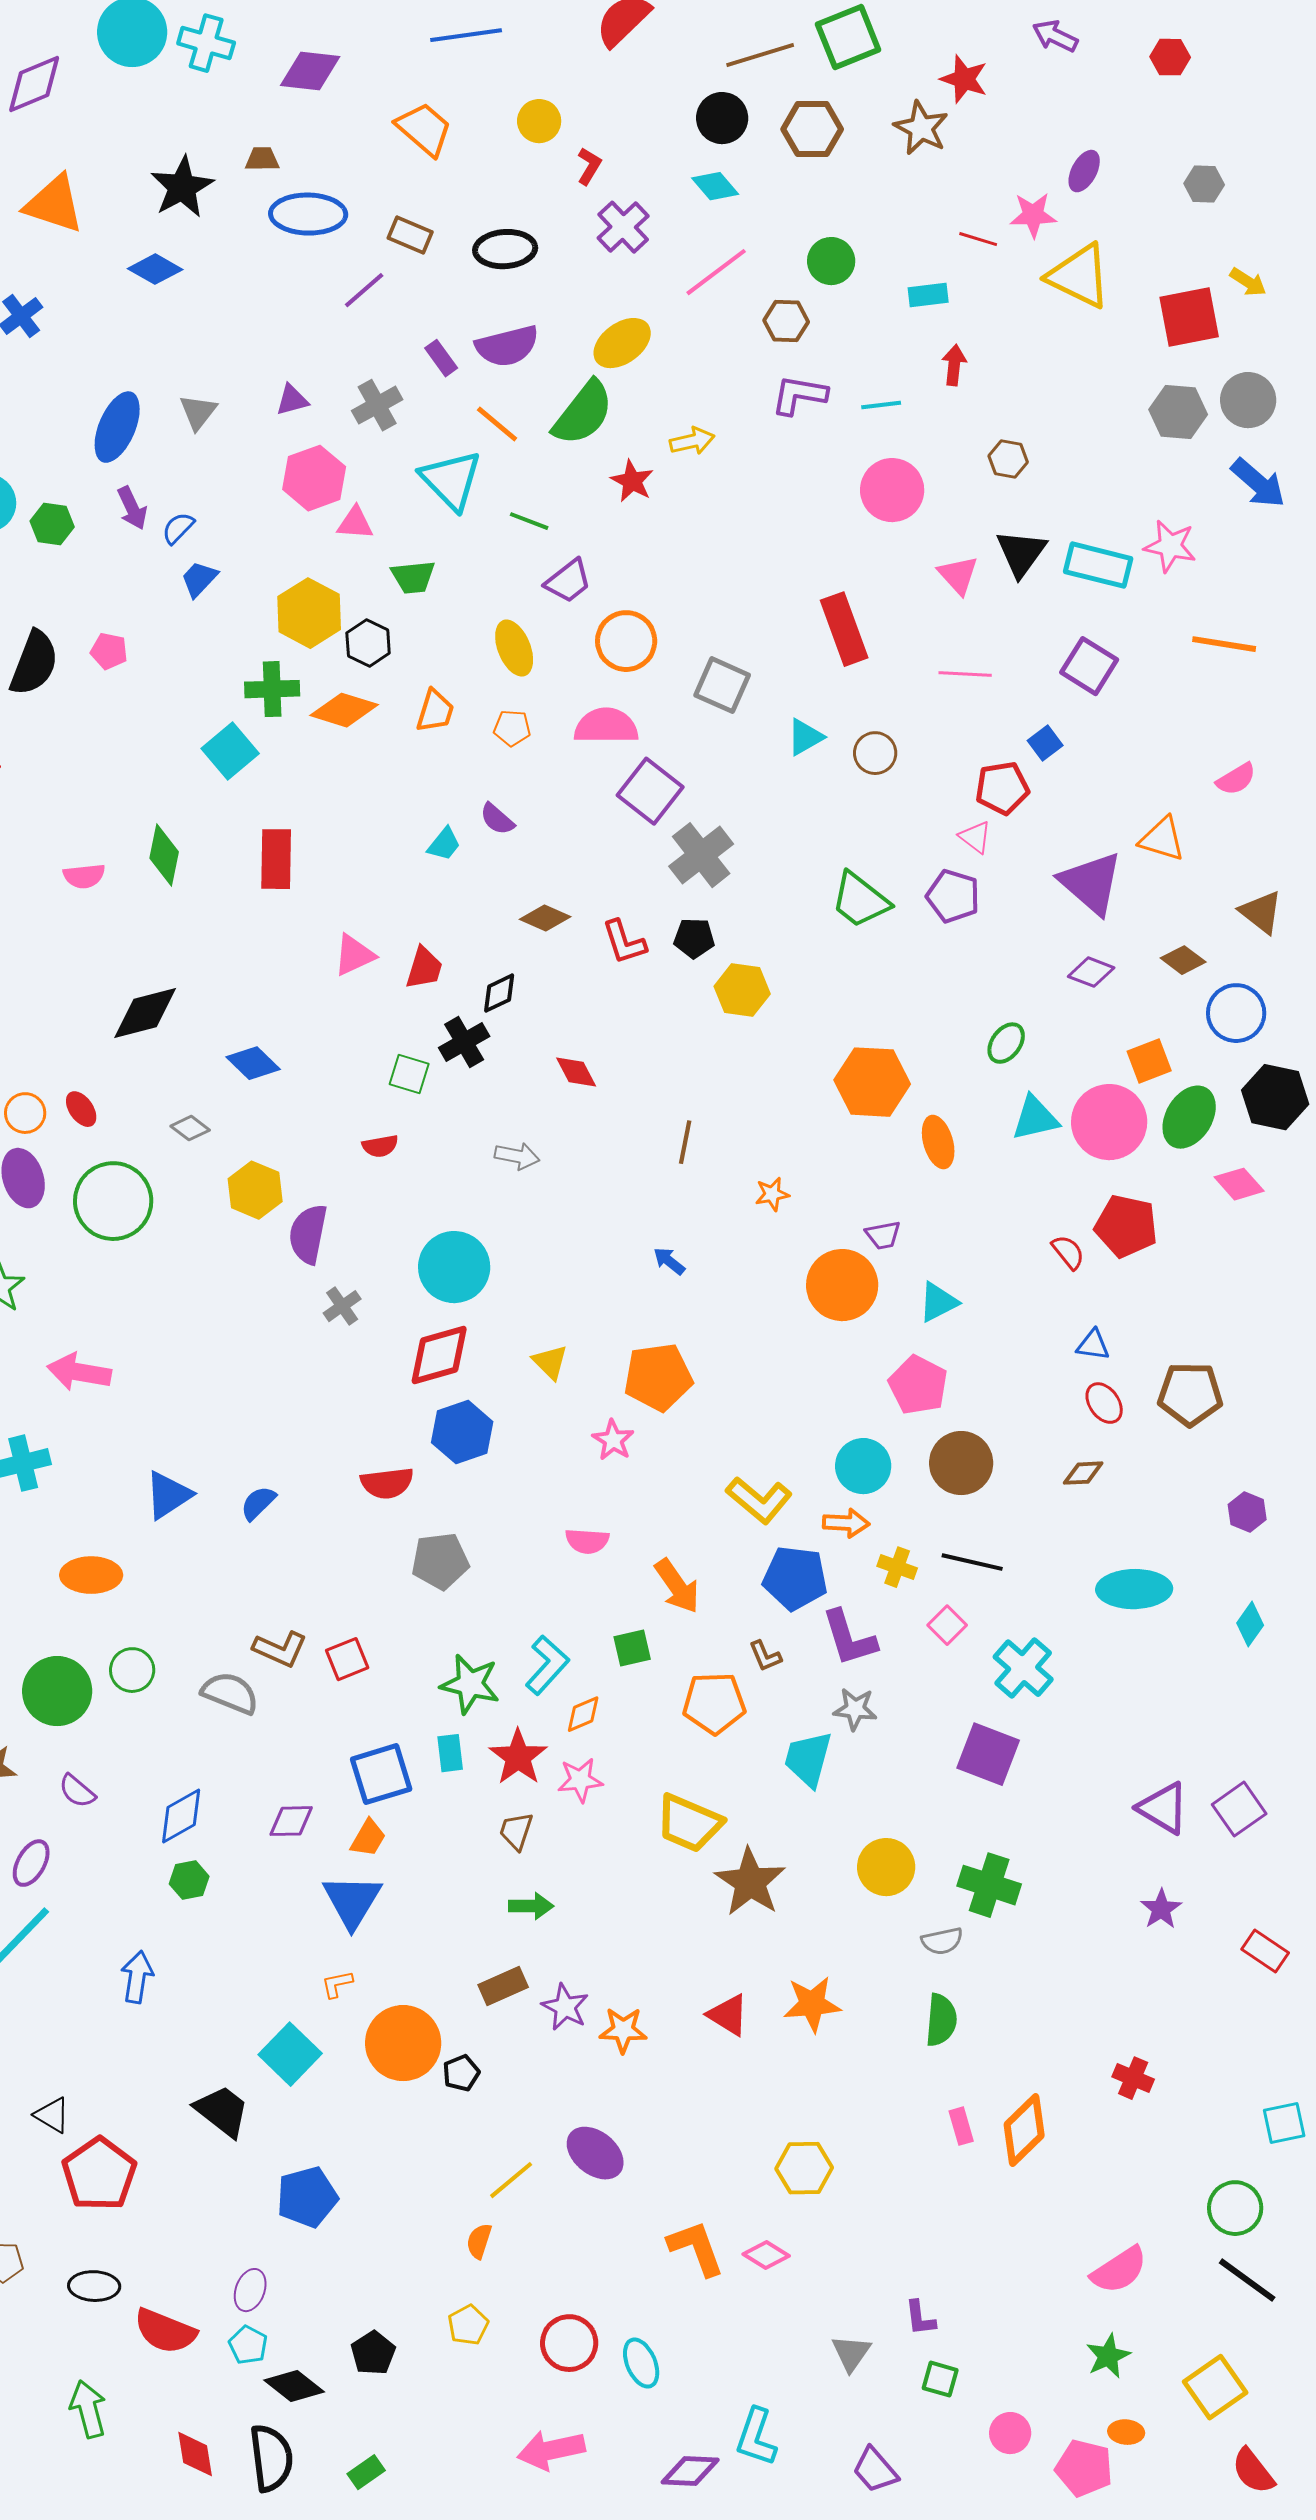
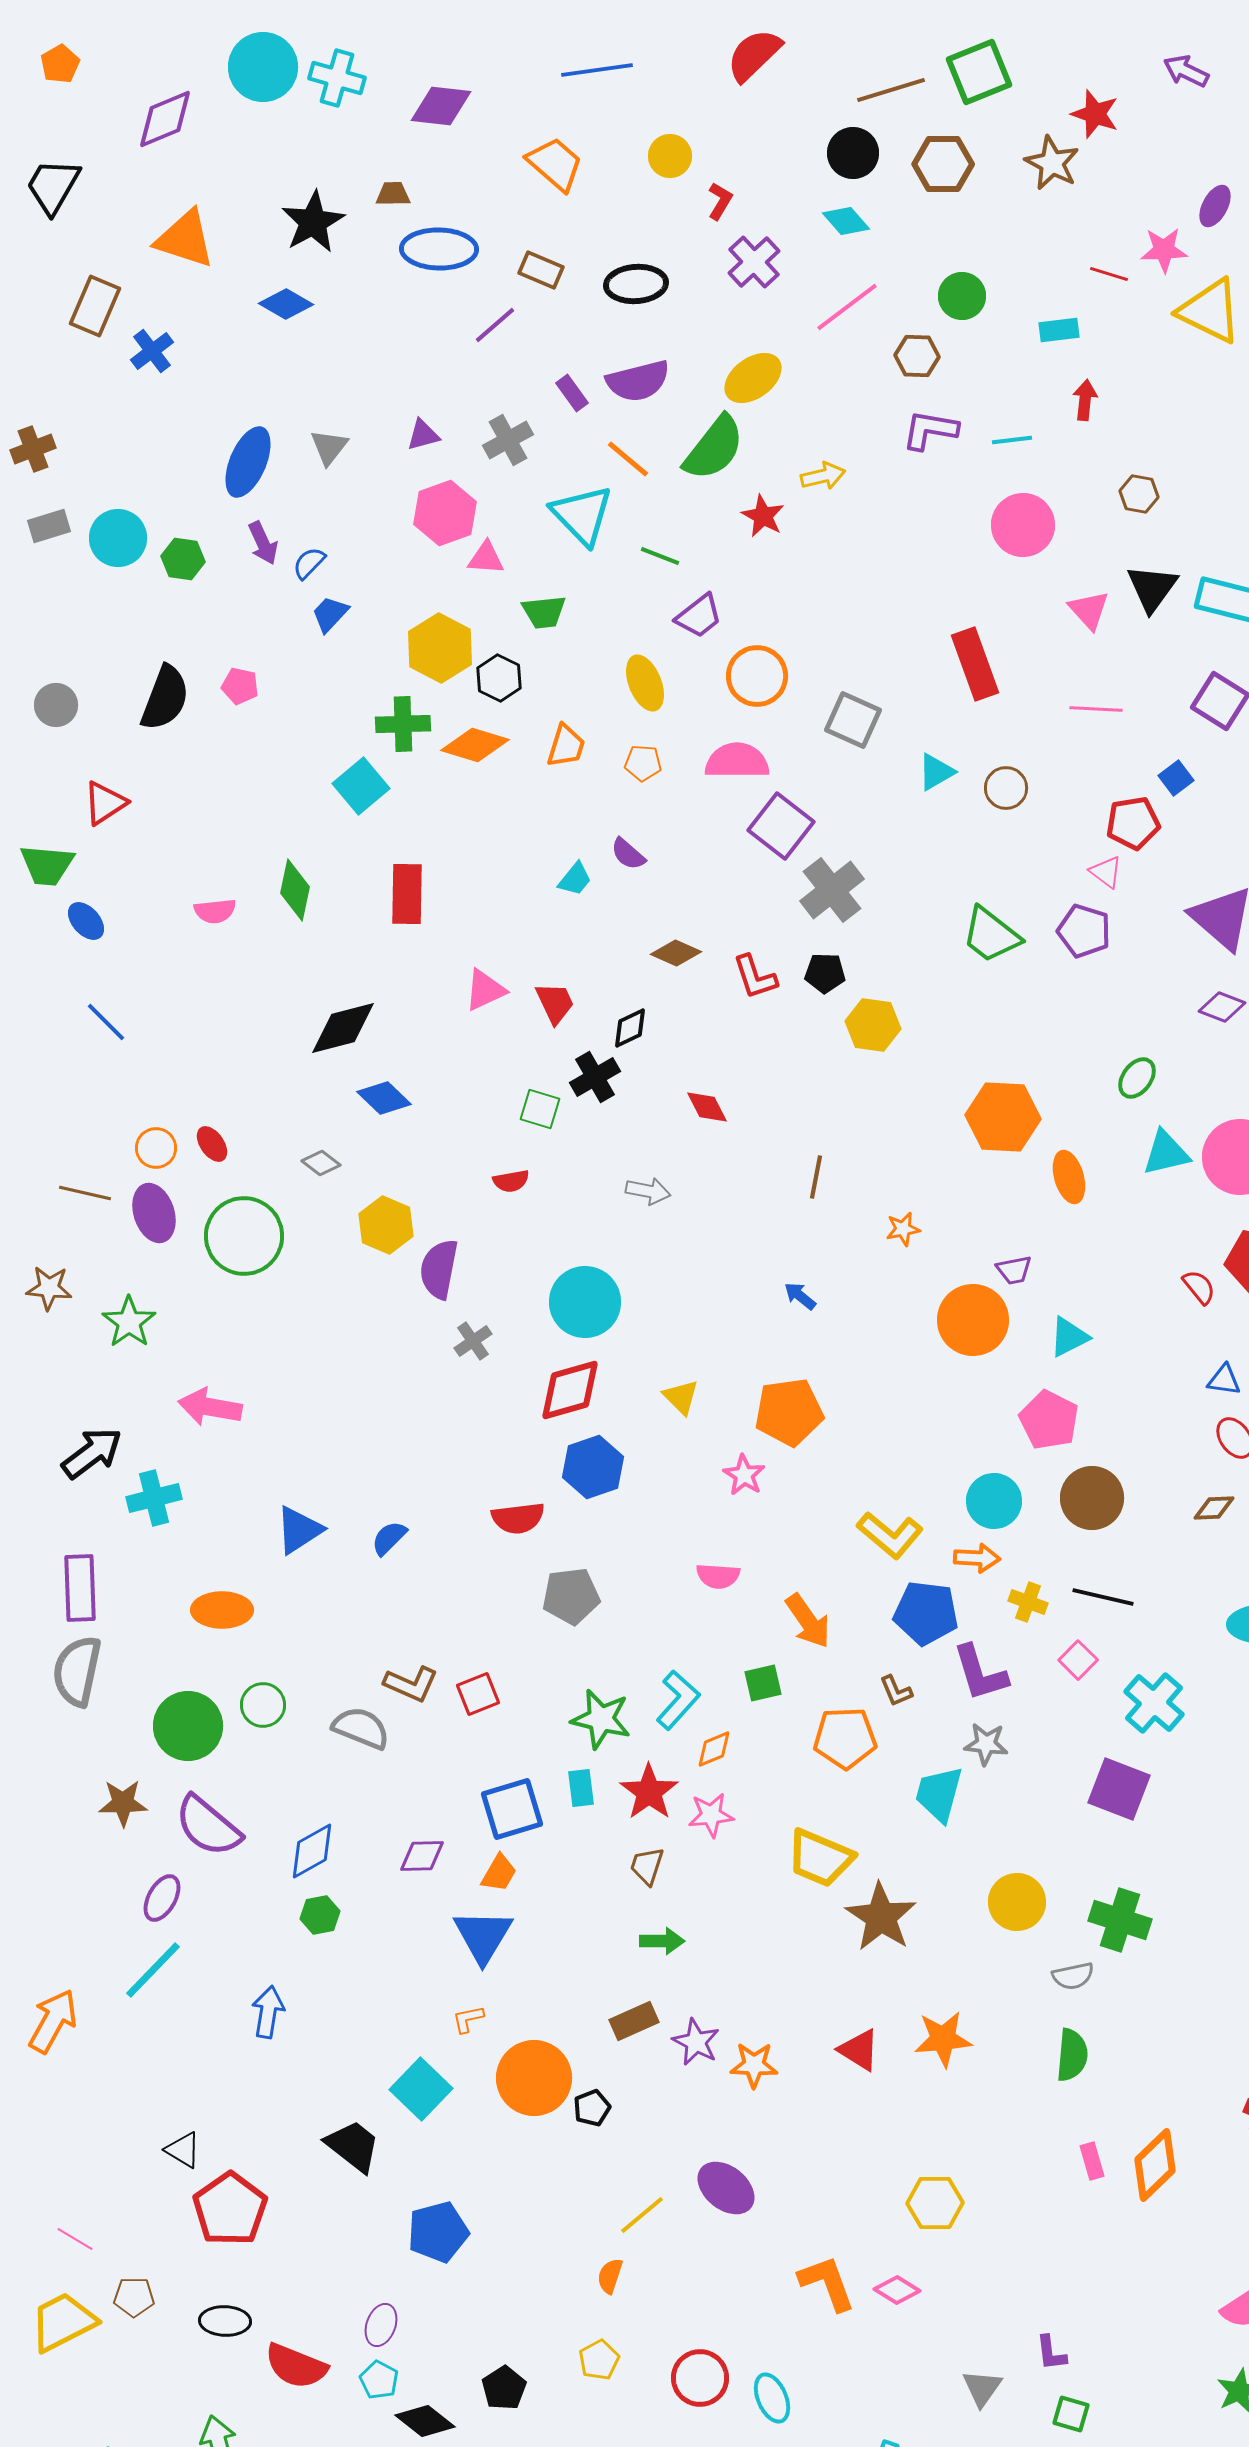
red trapezoid: (424, 968) -> (555, 1003), turned -42
black diamond: (145, 1013) -> (343, 1028), moved
purple semicircle: (77, 1791) -> (208, 1826), size x1.8

